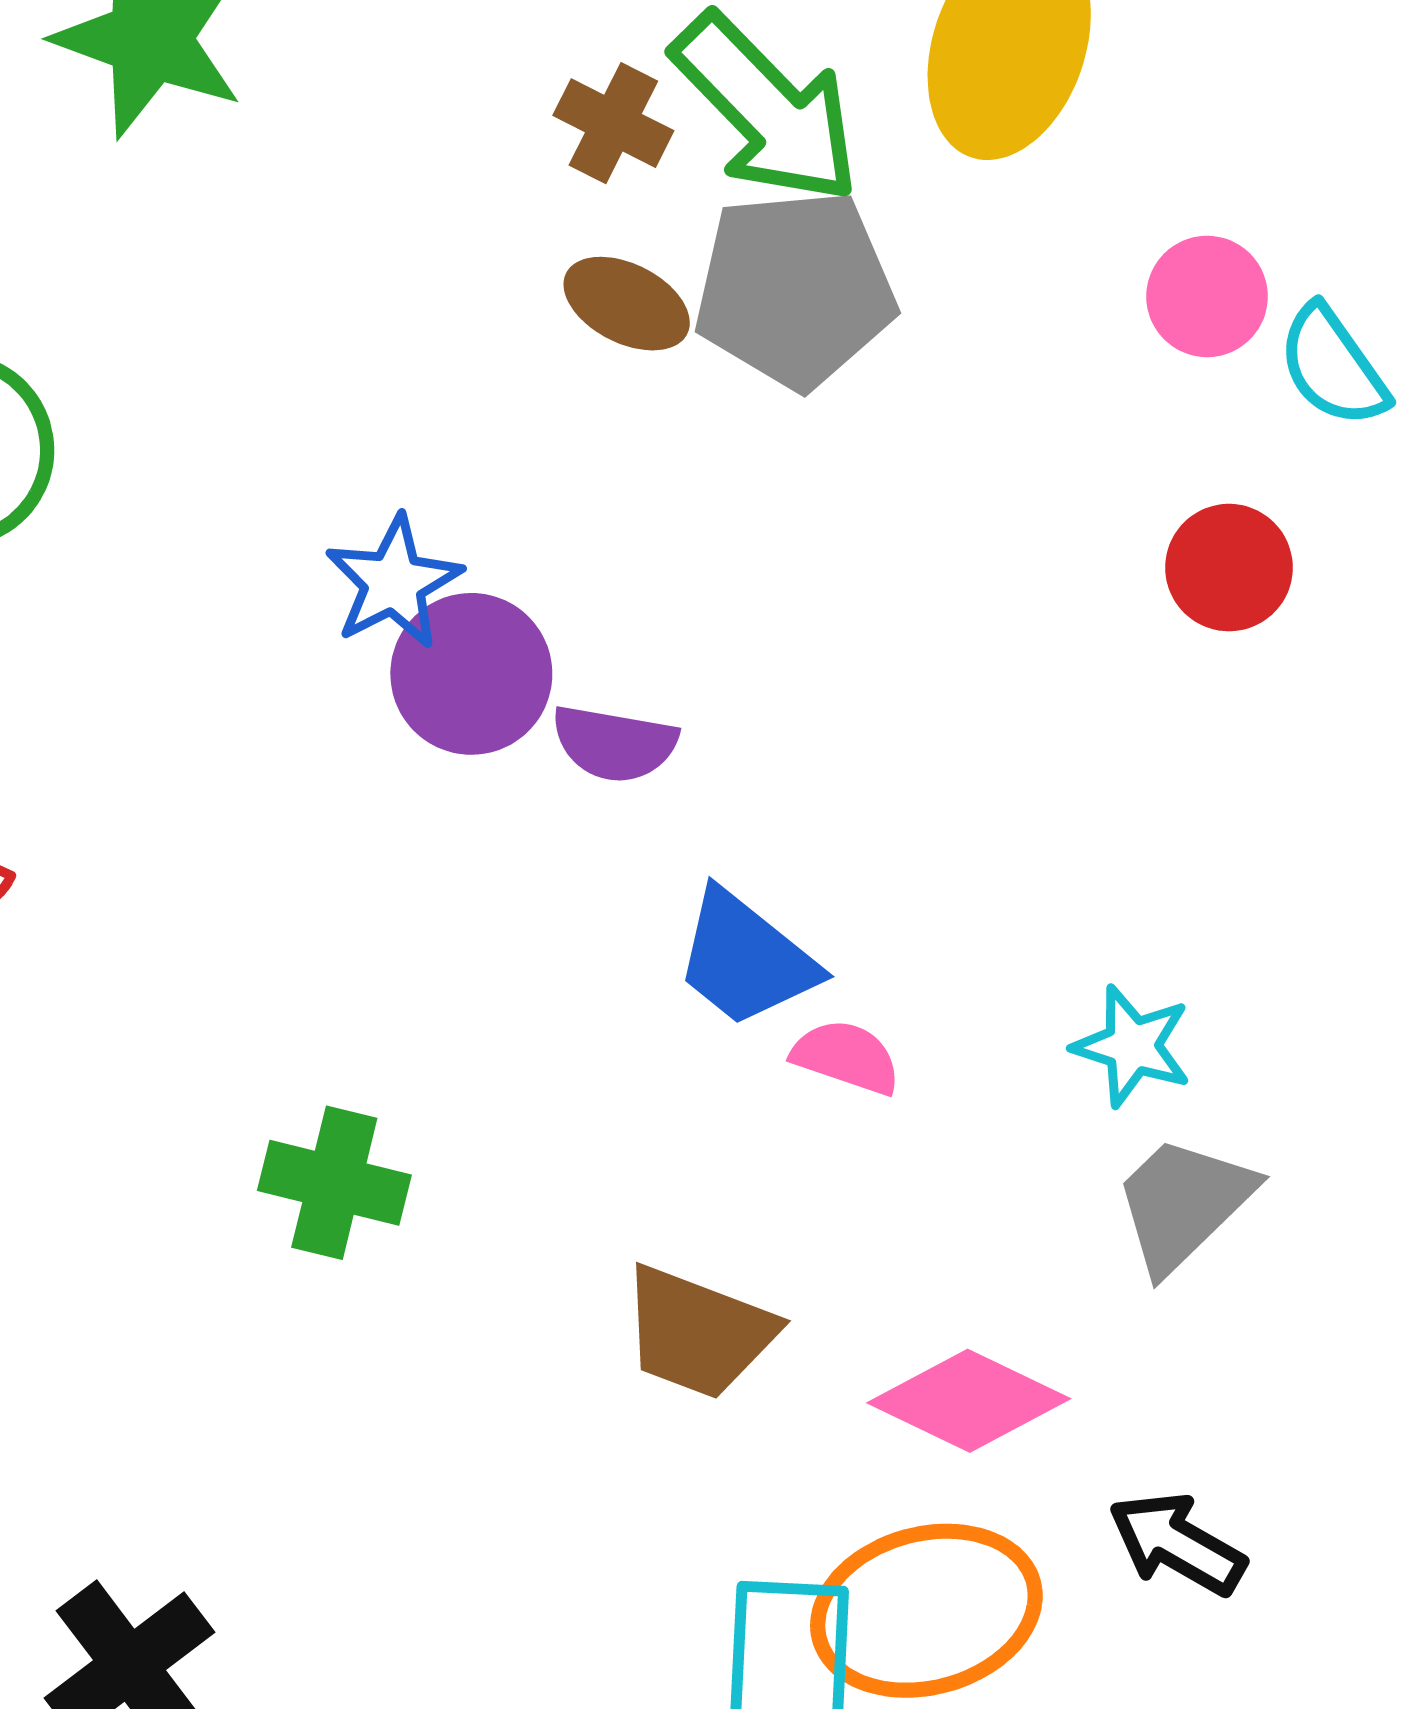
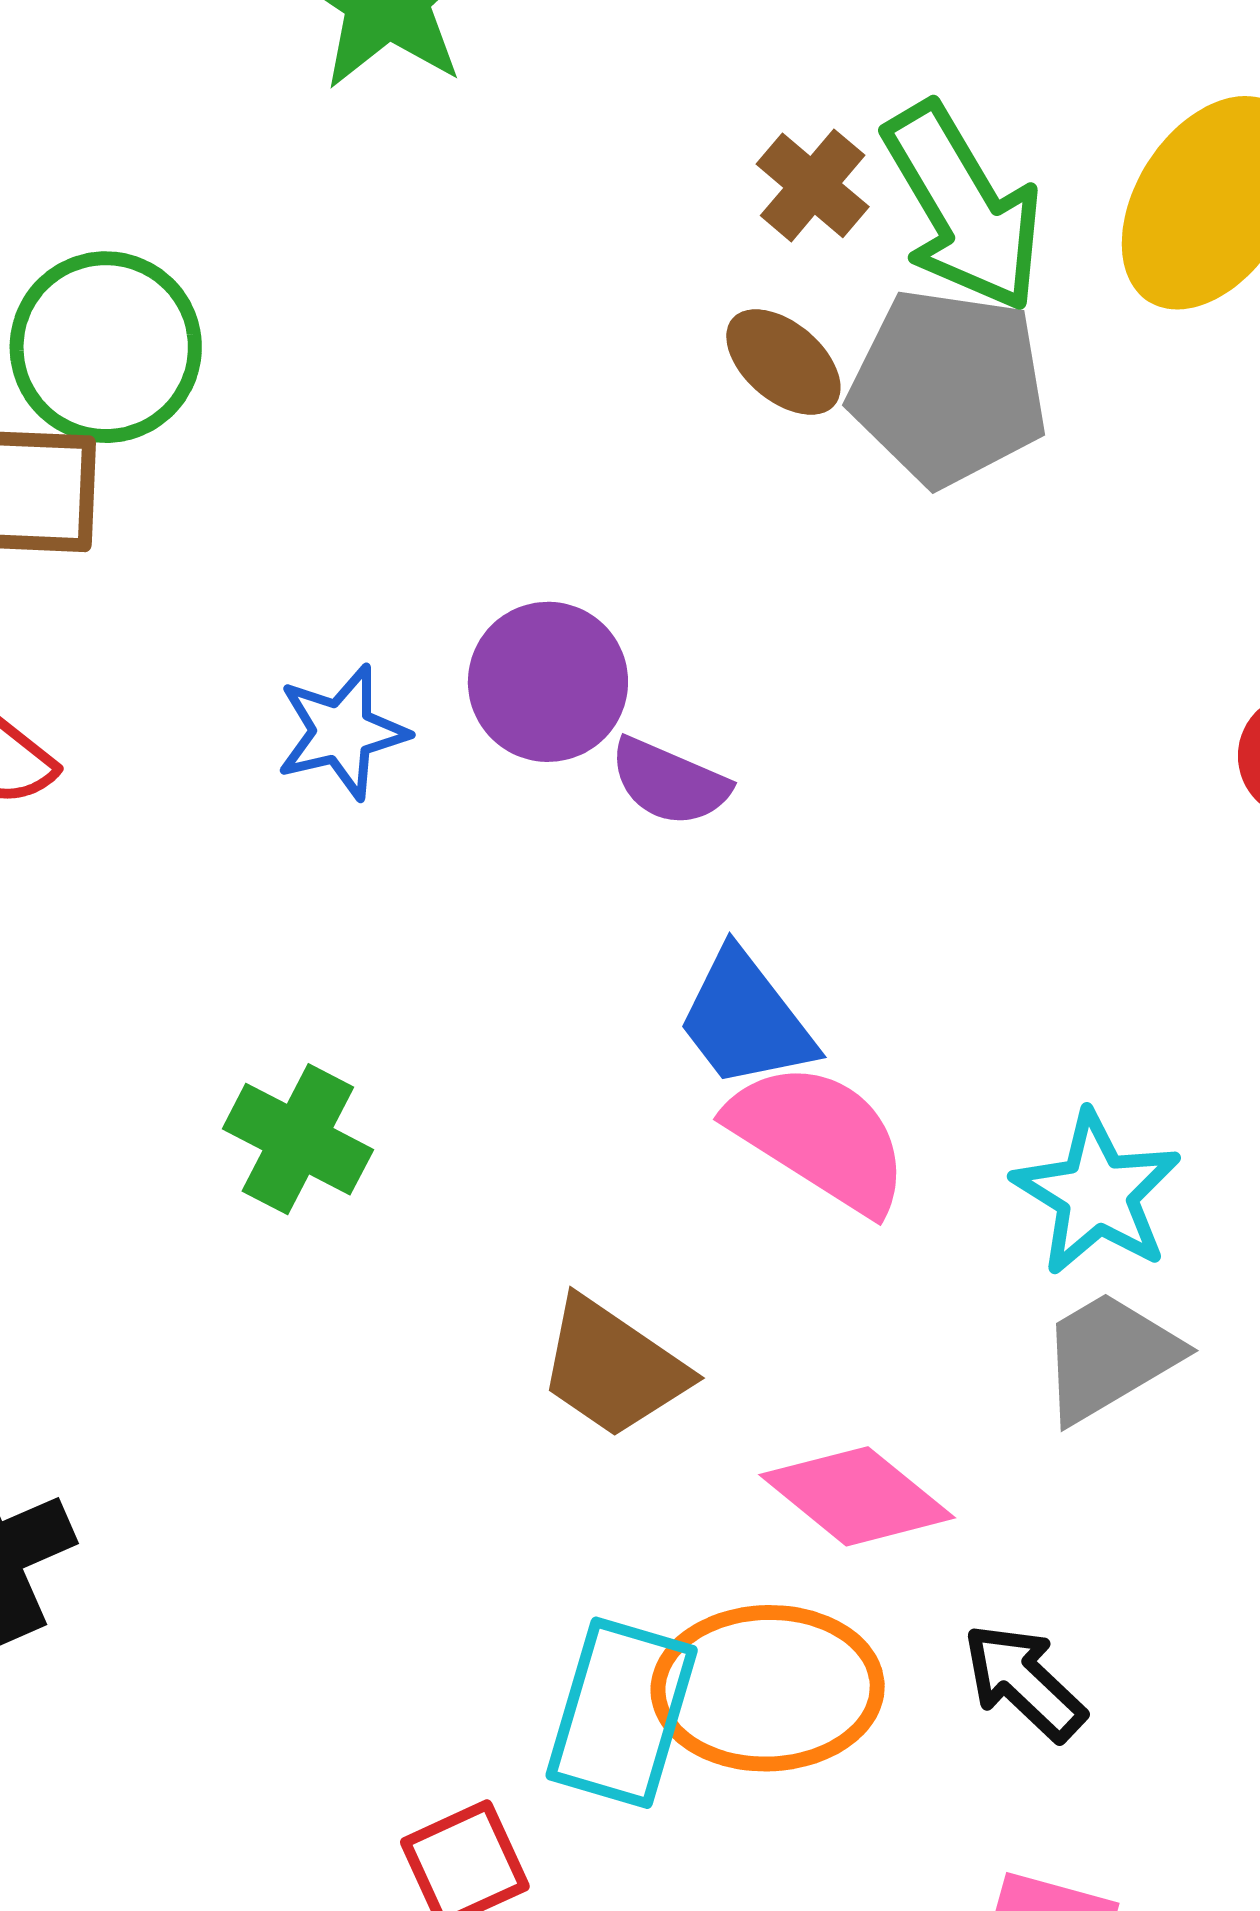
blue star: (394, 582) -> (342, 732), moved
cyan star: (1132, 1046) -> (1097, 1193), size x1.4
pink semicircle: (846, 1057) -> (819, 1137), size x1.8

